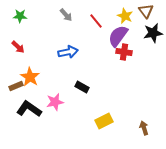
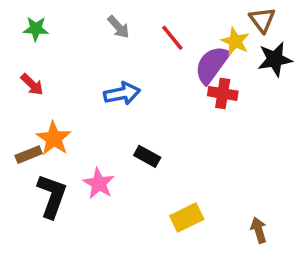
yellow star: (125, 16) -> (235, 41), moved
pink star: (55, 102) -> (99, 183), turned -30
black L-shape: (29, 109) -> (52, 196), turned 75

